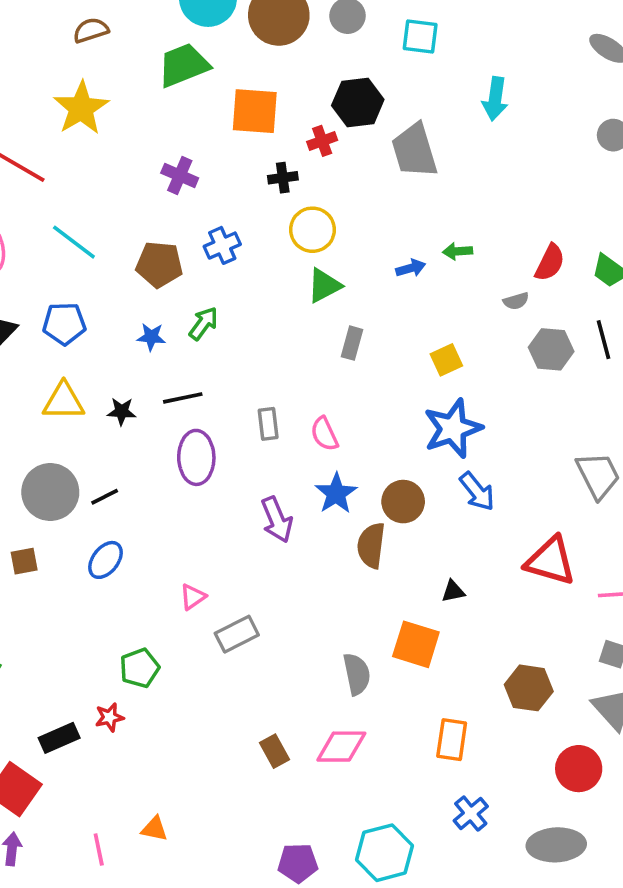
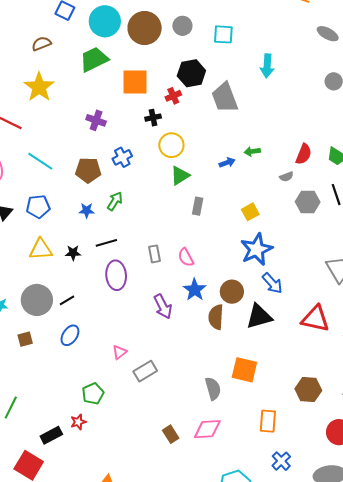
black triangle: (453, 591) -> (259, 316), moved, size x2.0

